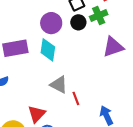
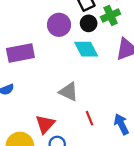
cyan diamond: (48, 50) -> (86, 49), moved, turned -35
red line: (76, 98) -> (89, 118), moved

